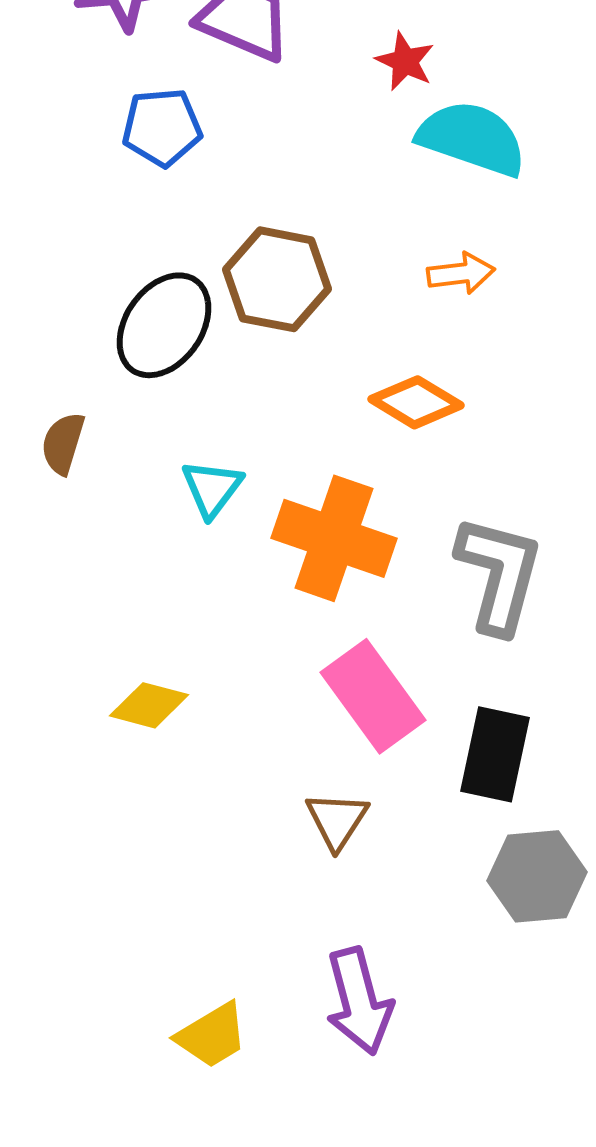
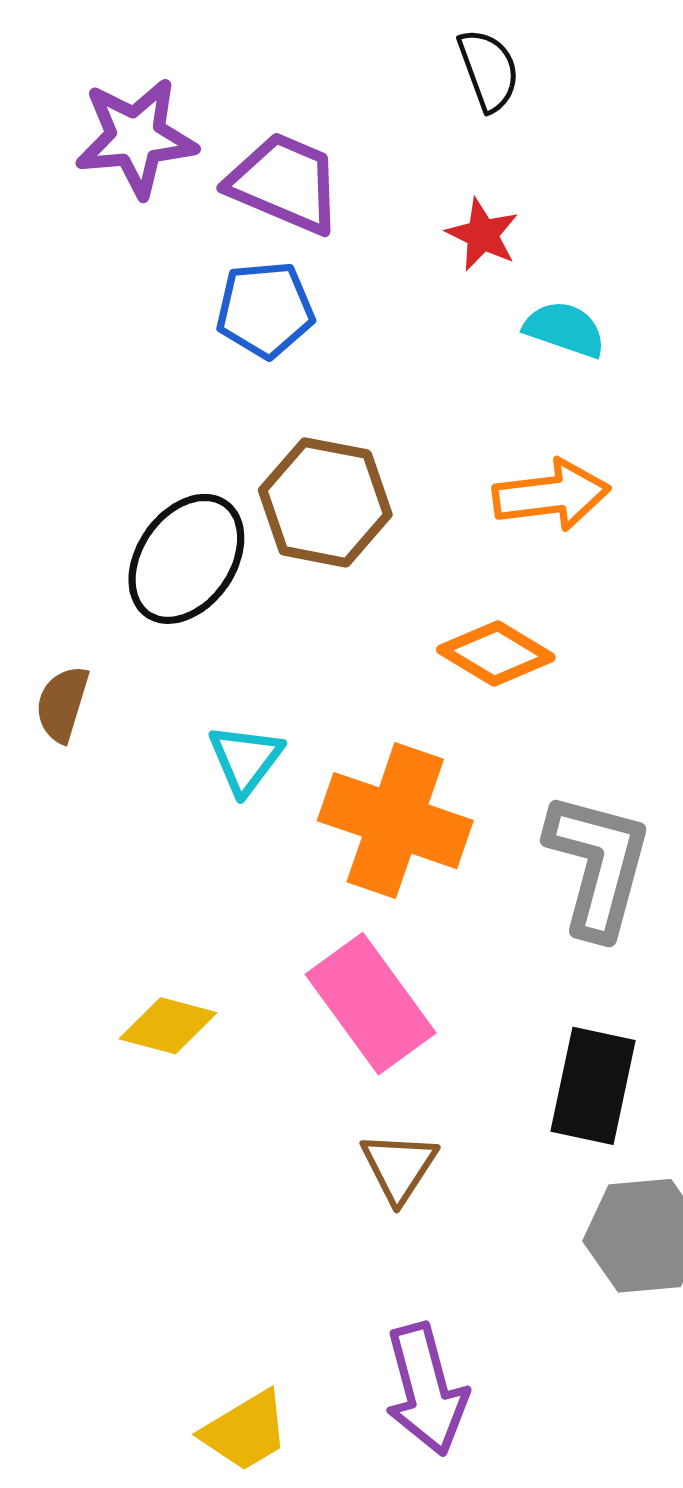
blue pentagon: (162, 127) -> (265, 310), moved
cyan semicircle: (472, 138) -> (565, 329), size x0.6
orange arrow: (461, 273) -> (551, 495), size x1.4
pink rectangle: (373, 696) -> (371, 1004), moved

